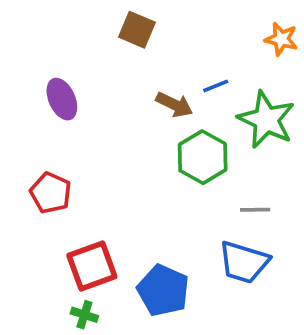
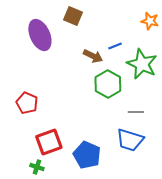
purple ellipse: (62, 99) -> (40, 35), moved, size x1.4
green cross: (84, 315) -> (37, 167), moved

